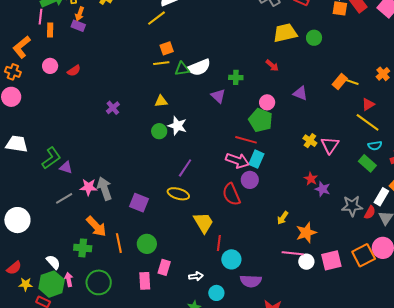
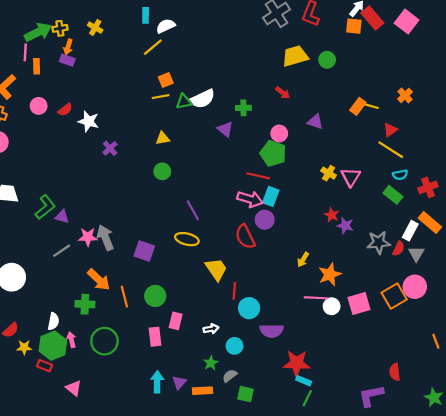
white star: (177, 126) -> (88, 121), moved
purple line: (185, 168) -> (193, 210), turned -60
white semicircle: (53, 262) -> (53, 321), turned 56

